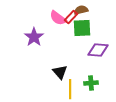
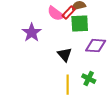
black triangle: (60, 72) -> (65, 55), moved
green cross: (91, 83) -> (89, 79), turned 32

